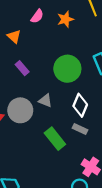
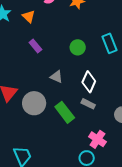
green circle: (67, 69) -> (78, 47), size x0.6
gray circle: (20, 110) -> (34, 103), moved

